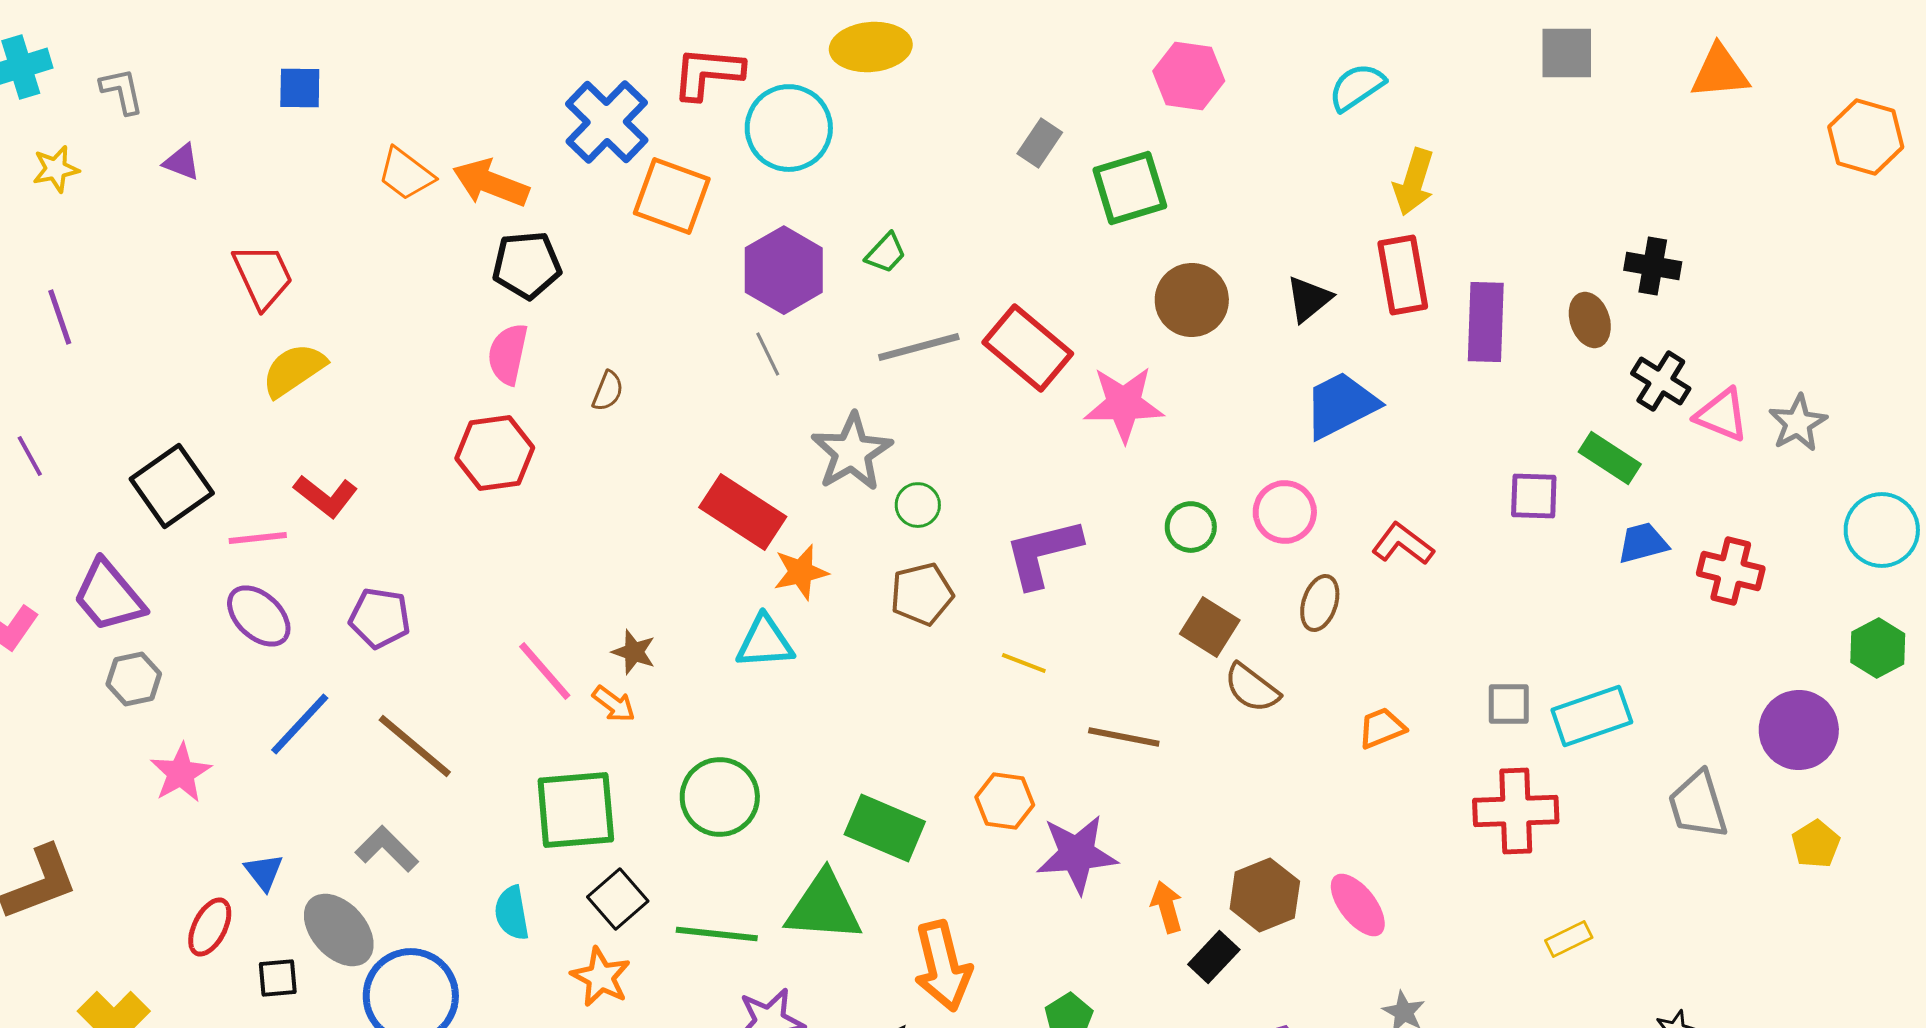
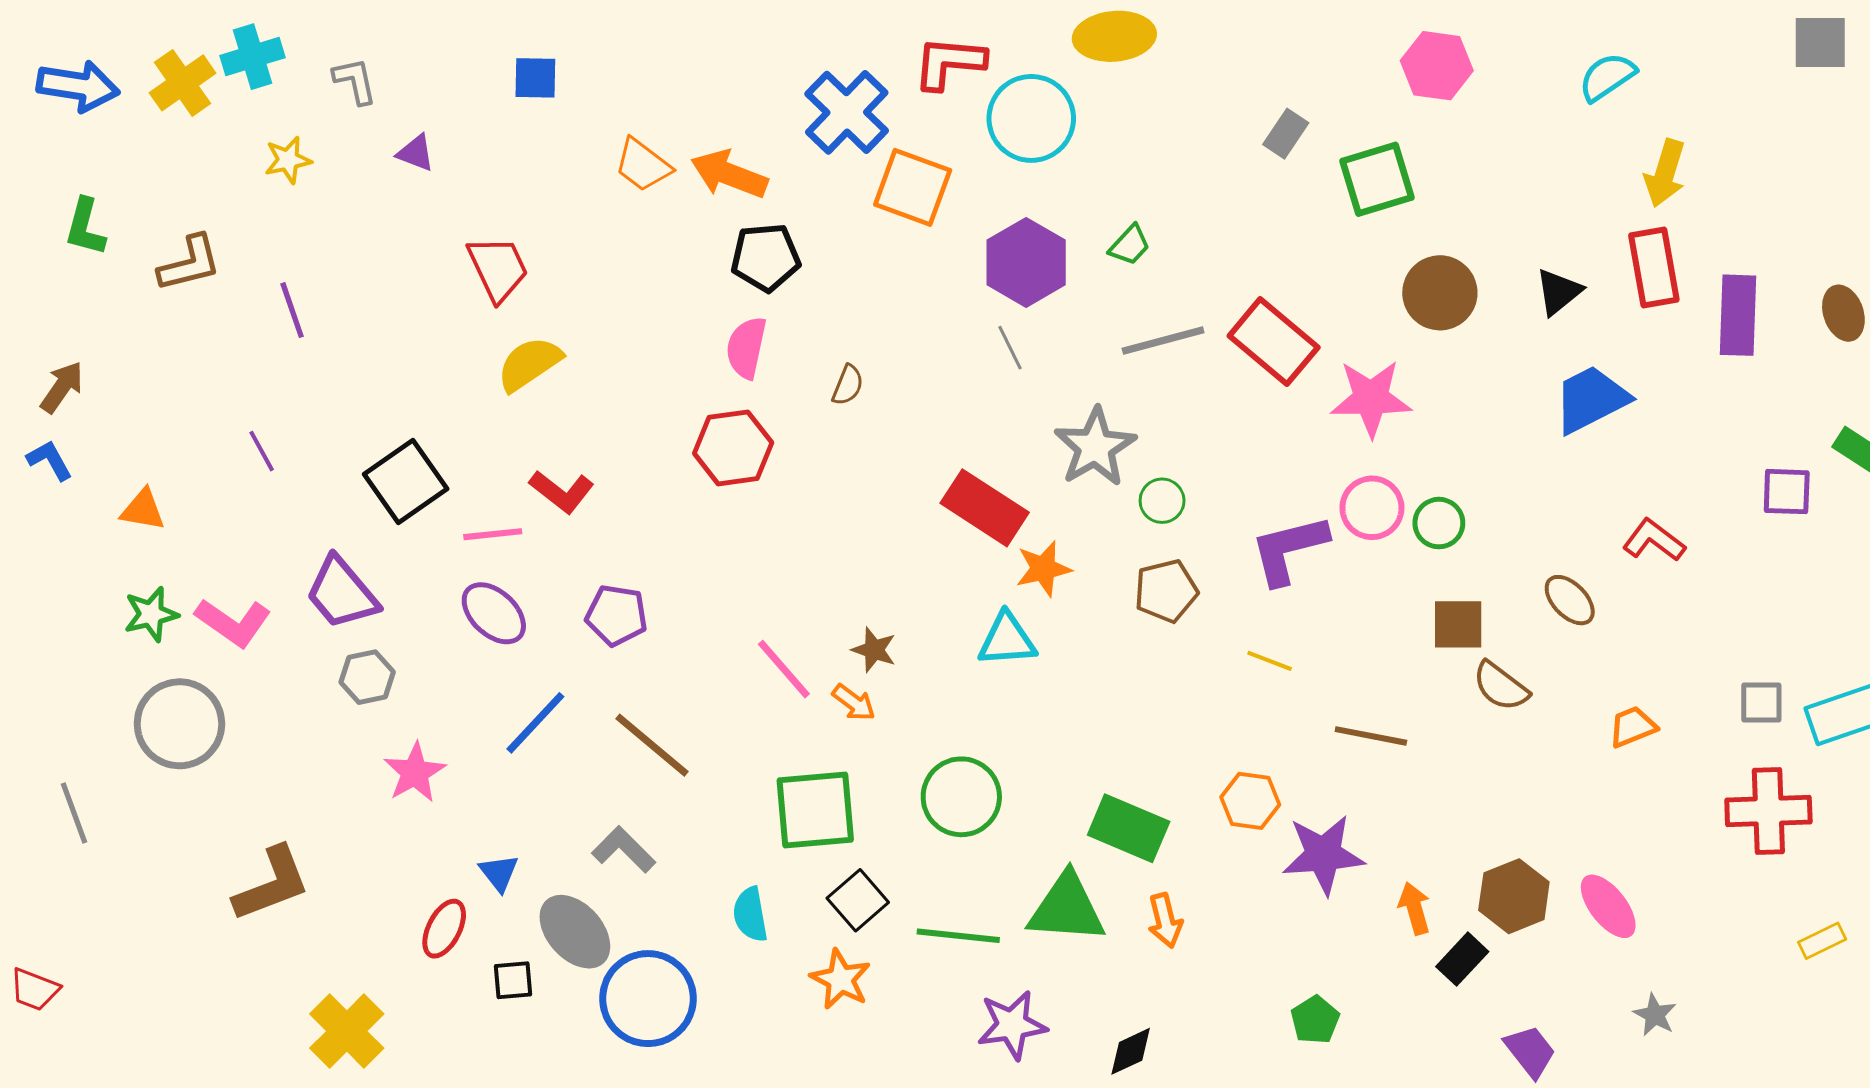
pink circle: (1285, 512) -> (1372, 508), moved
brown ellipse: (1320, 603) -> (1570, 600), turned -62
brown square: (1210, 627) -> (1458, 624), turned -32
orange arrow: (943, 966) -> (1165, 921), moved, size x0.6

